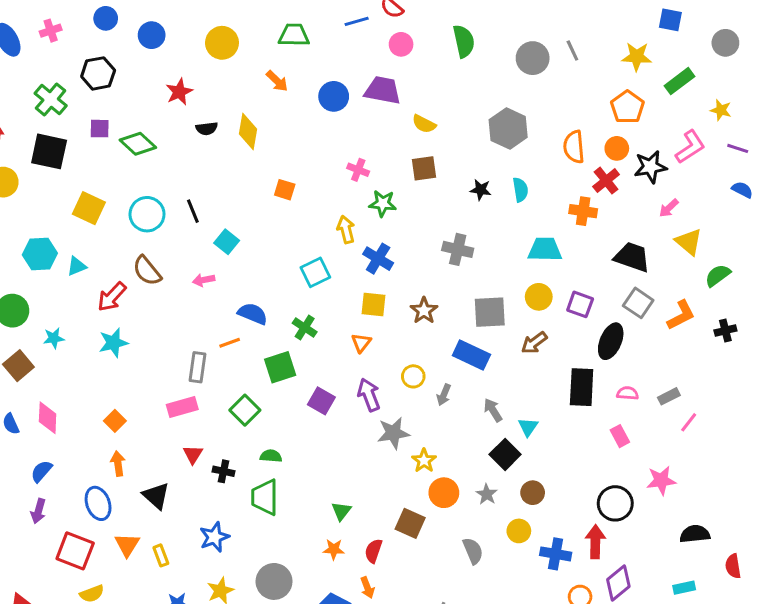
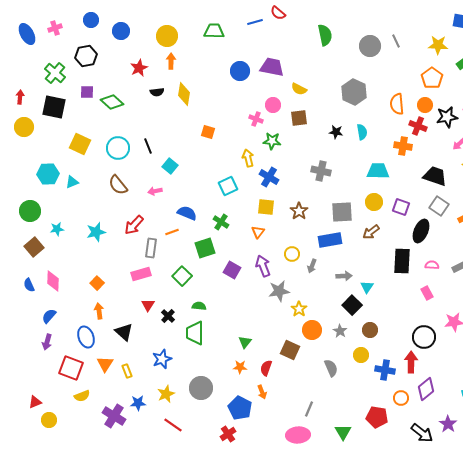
pink circle: (401, 44) -> (273, 105), moved
orange arrow: (277, 81) -> (171, 61), moved, turned -133
red cross: (606, 181) -> (418, 126), turned -30
red arrow: (112, 297) -> (134, 225), moved
blue rectangle: (471, 355) -> (330, 240), turned -35
gray arrow: (493, 410) -> (344, 276), turned 119
black cross: (224, 471) -> (168, 316), turned 32

